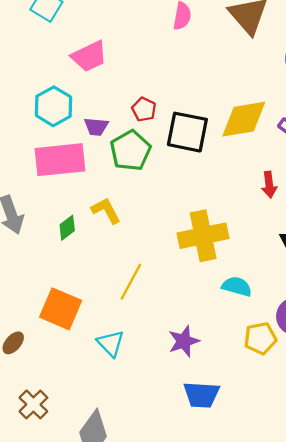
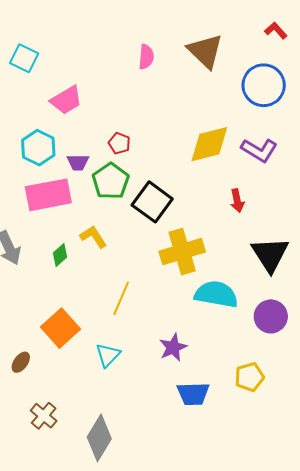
black square: (187, 132) -> (152, 202), moved, turned 30
cyan semicircle: (237, 286) -> (216, 294), size x1.6
orange square: (61, 309) -> (60, 328), turned 30
yellow pentagon: (260, 338) -> (250, 377), moved
cyan triangle: (111, 343) -> (108, 355), turned 32

